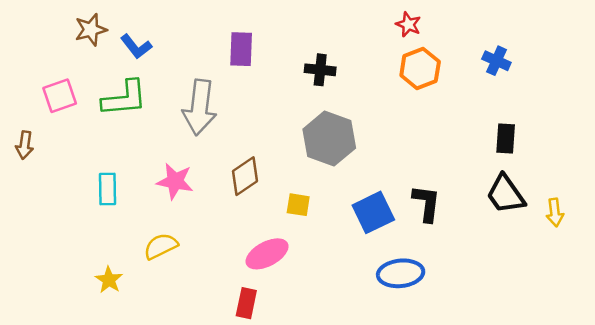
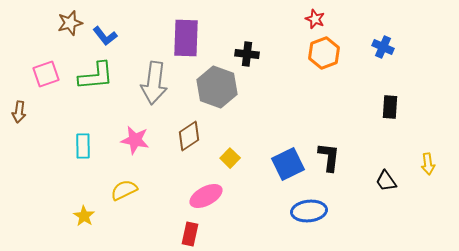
purple rectangle: (241, 49) -> (186, 38), size x1.4
gray hexagon: (329, 139) -> (217, 87), moved
black trapezoid: (506, 194) -> (386, 181), moved, size x0.7
yellow square: (298, 205) -> (230, 158), turned 36

